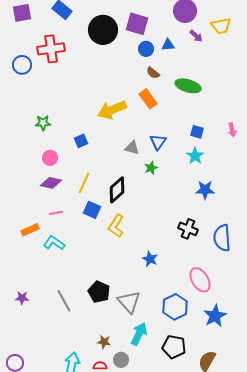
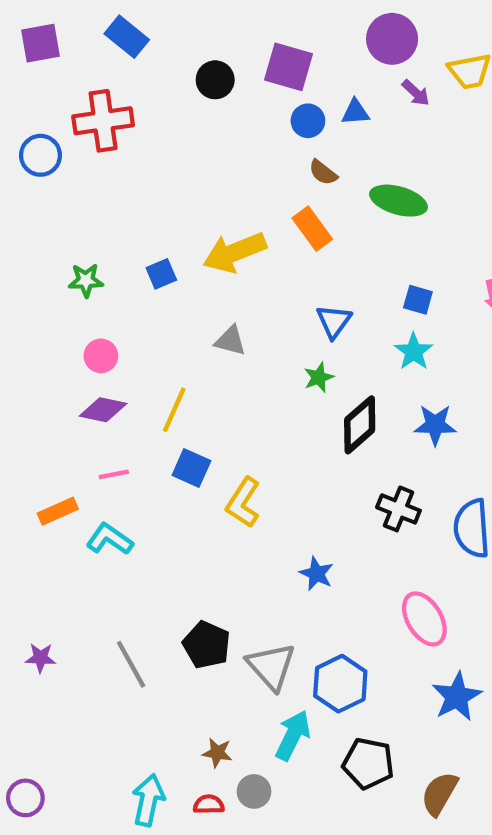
black circle: (103, 30) -> (215, 80), size x0.6
blue square: (81, 141) -> (161, 274), moved
gray triangle: (132, 148) -> (230, 341), moved
black diamond: (117, 190) -> (360, 425), moved
blue hexagon: (175, 307) -> (340, 684), moved

